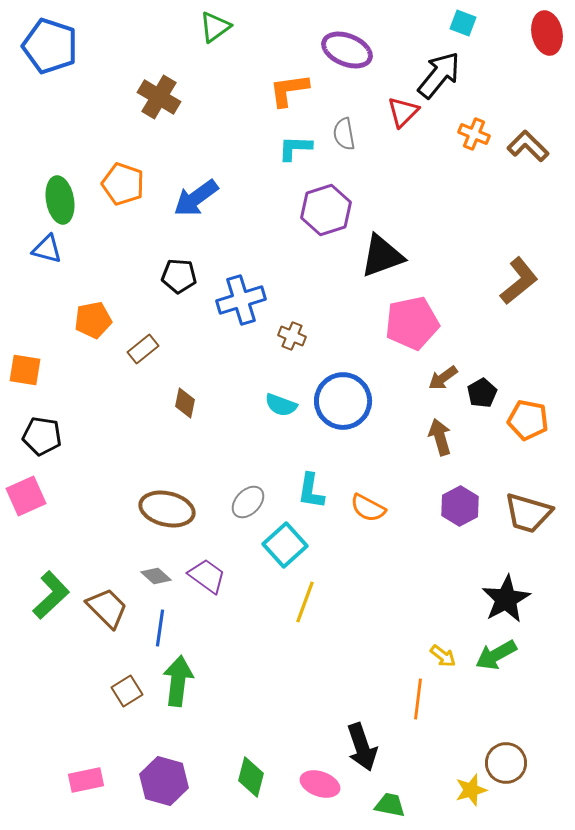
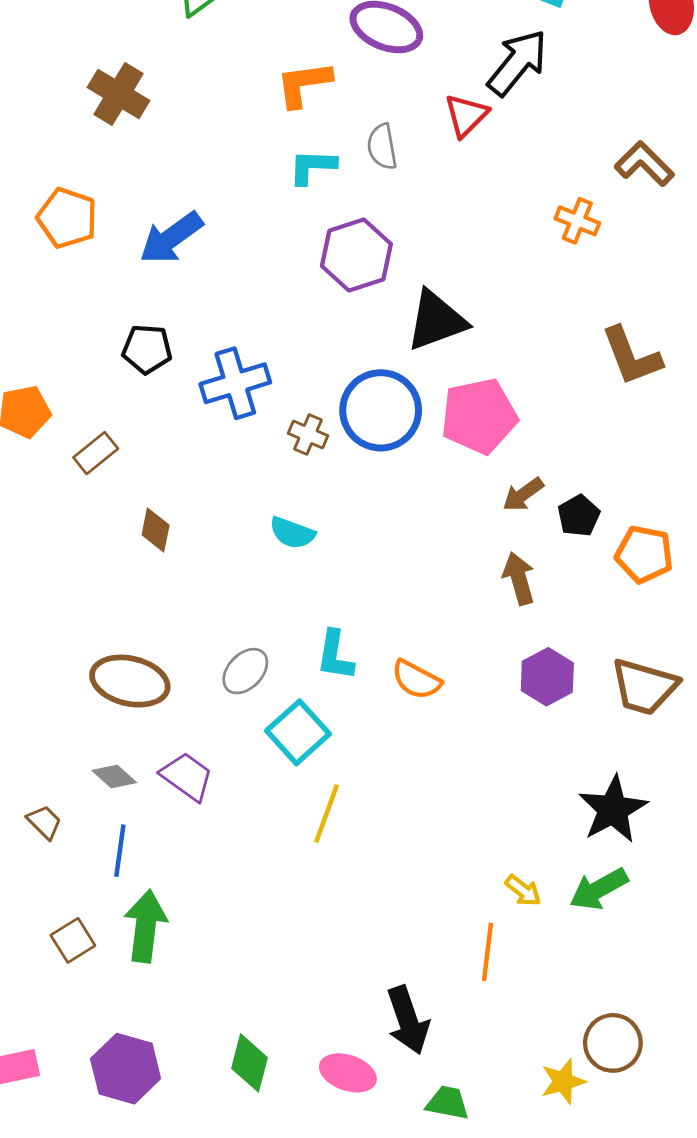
orange cross: (474, 134) -> (577, 221), moved
brown L-shape: (519, 281) -> (631, 356), turned 108
blue circle: (343, 401) -> (381, 410), moved
brown trapezoid: (107, 608) -> (44, 822), size x0.6

